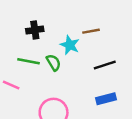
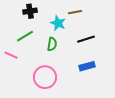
green line: (29, 61) -> (25, 36), turned -42
green semicircle: (54, 62) -> (52, 44), moved, turned 40

